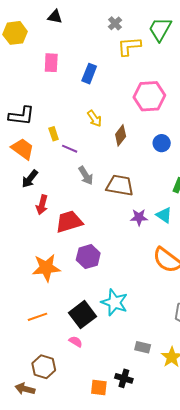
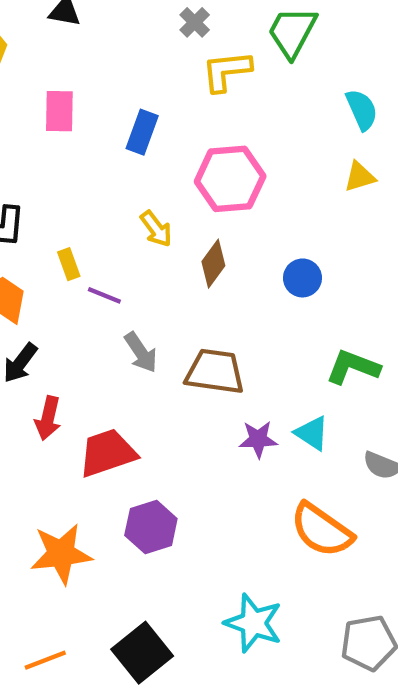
pink hexagon: (149, 96) -> (230, 179), moved
cyan star: (114, 302) -> (253, 623), moved

